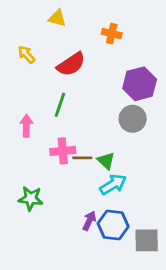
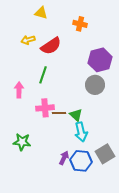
yellow arrow: (26, 54) -> (28, 40), moved, turned -64
cyan arrow: (113, 184) -> (81, 132), turned 108
gray square: (147, 240) -> (105, 154), moved, turned -30

